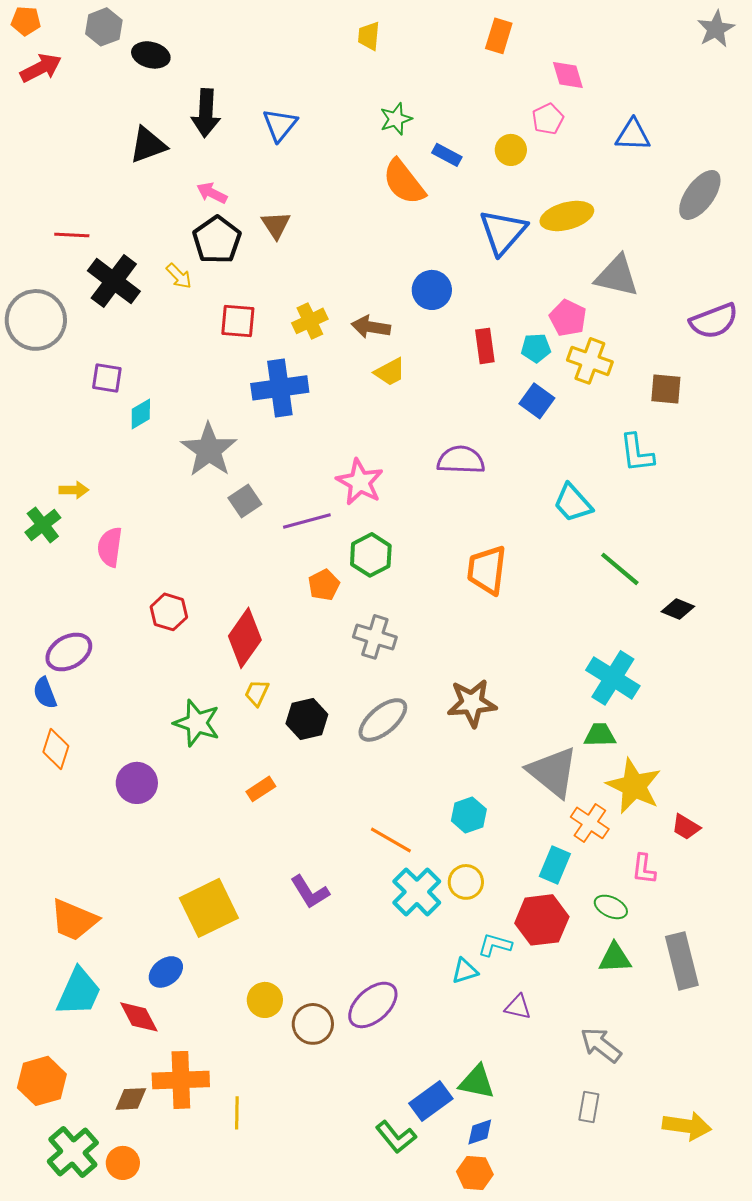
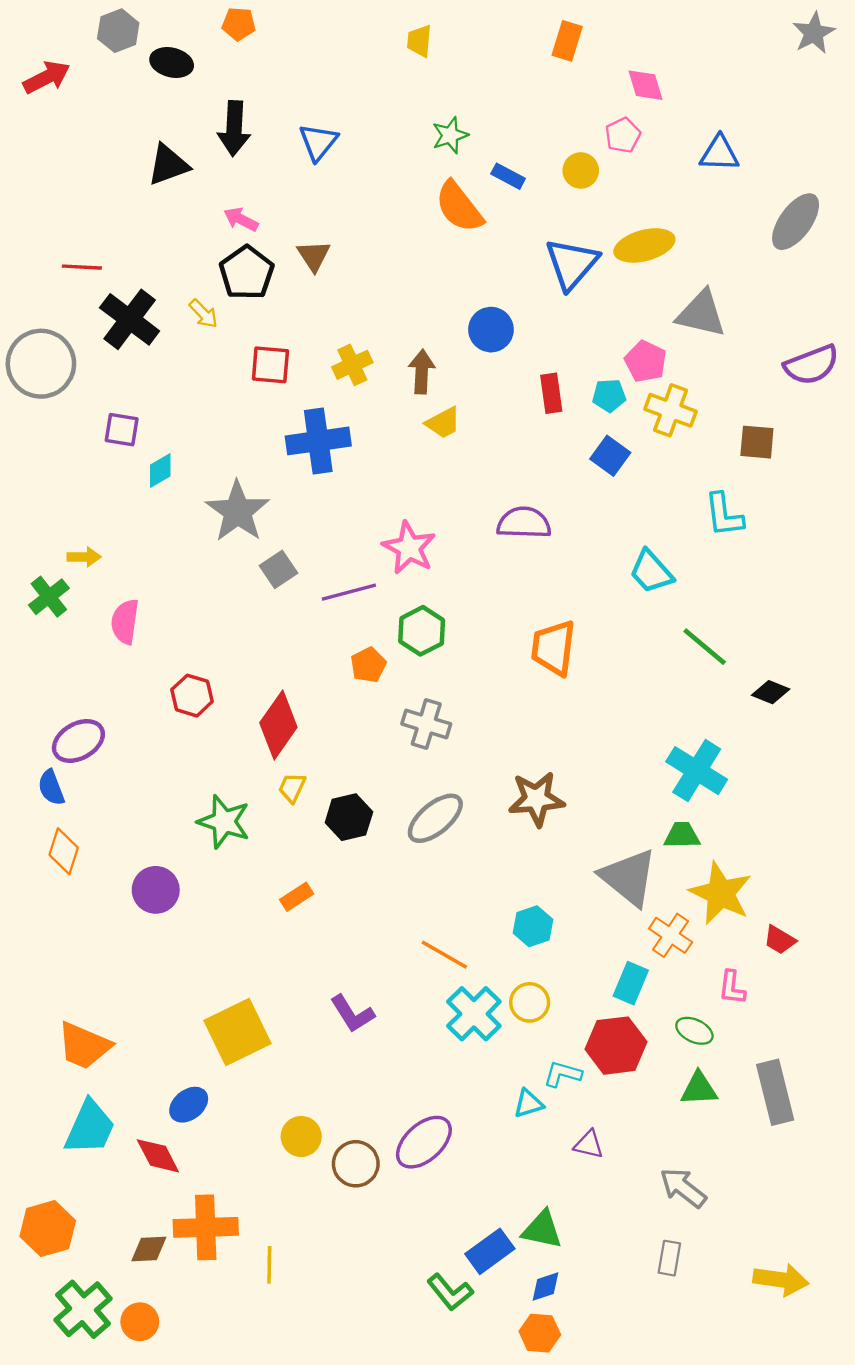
orange pentagon: (26, 21) -> (239, 24), moved
brown arrow: (371, 327) -> (422, 372), turned 84

